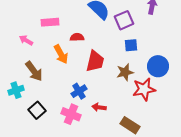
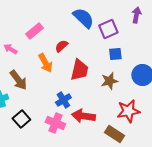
pink rectangle: (50, 22) -> (34, 31), turned -36
red semicircle: (77, 37) -> (61, 46), turned -40
red star: (144, 89) -> (128, 111), moved
red arrow: (99, 107) -> (83, 116), size x1.6

